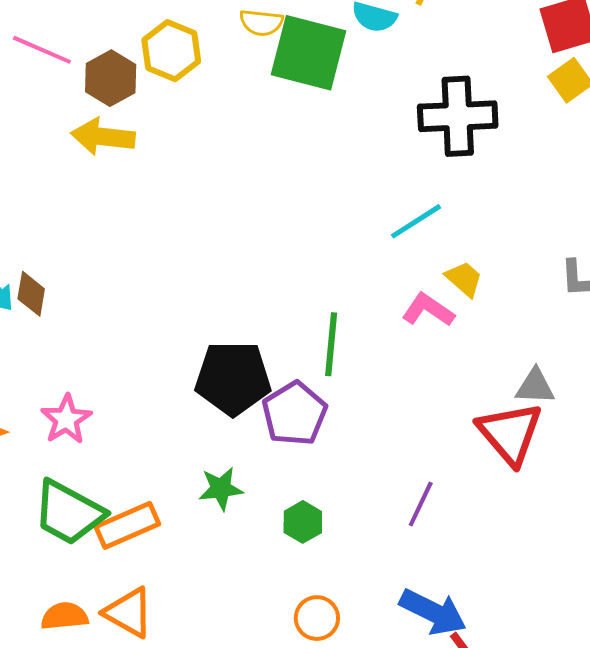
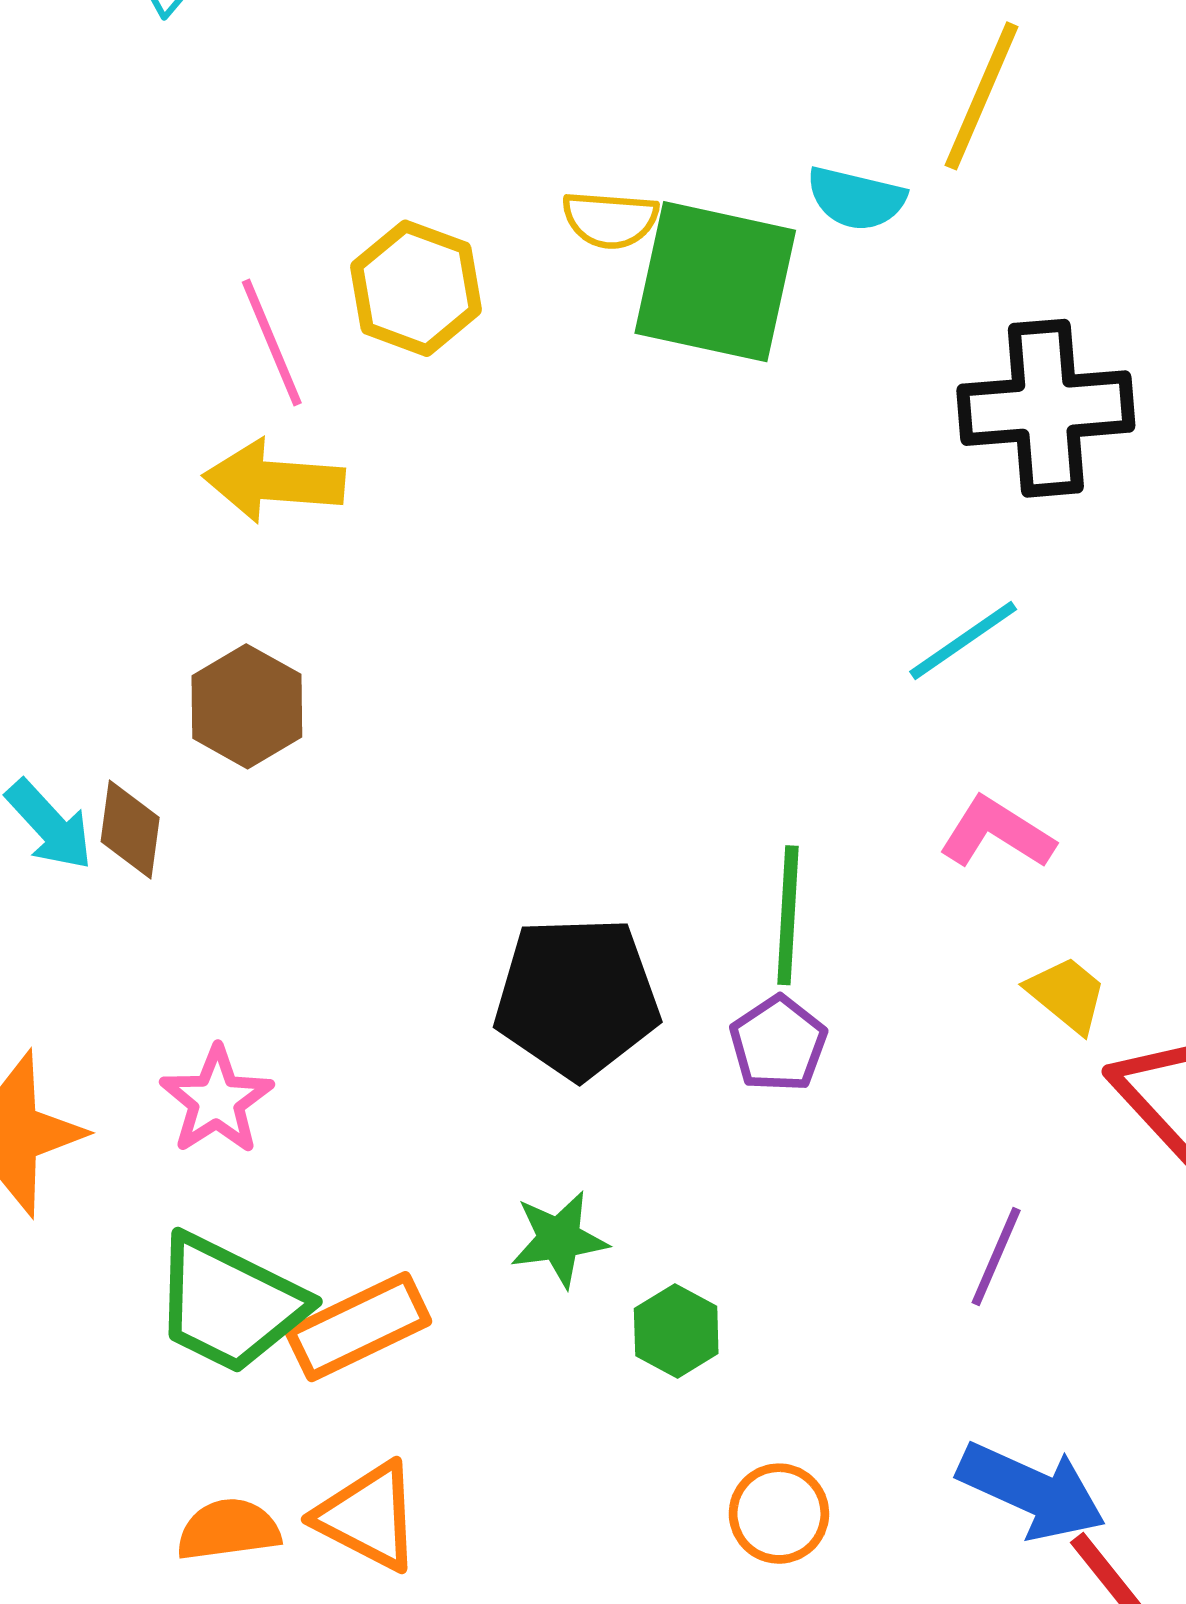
pink line: (42, 50) -> (272, 342), moved, turned 46
brown hexagon: (111, 78) -> (247, 706), moved
yellow trapezoid: (464, 279) -> (1067, 994), moved
purple pentagon: (295, 414) -> (778, 1044), moved, size x0.7
green hexagon: (303, 522) -> (676, 1331), moved

